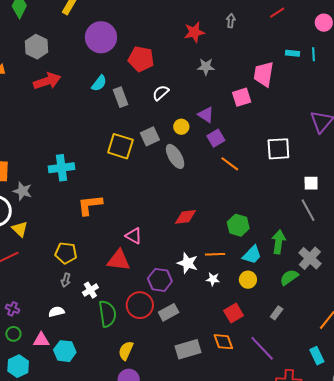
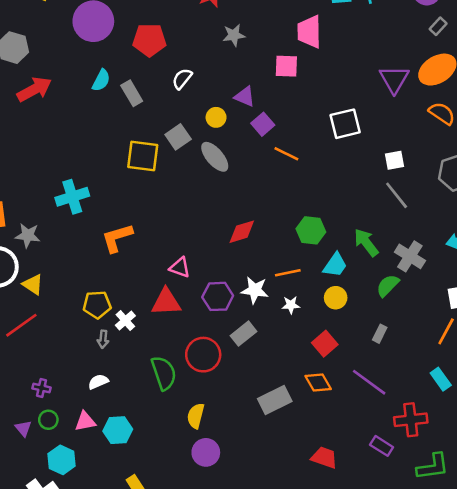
pink square: (242, 97) -> (286, 66), turned 30
green arrow: (279, 242) -> (366, 243), turned -35
purple hexagon: (160, 280) -> (218, 296), moved
white cross: (90, 290) -> (125, 321), moved
gray rectangle: (169, 312) -> (244, 334), moved

